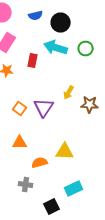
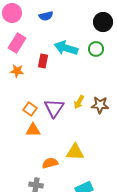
black circle: (61, 22) -> (103, 22), moved
yellow arrow: (69, 92) -> (79, 102), moved
orange triangle: (20, 142) -> (33, 130), moved

